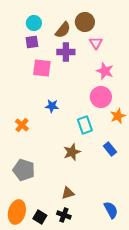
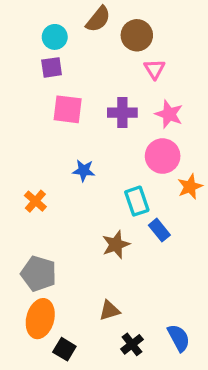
brown semicircle: (63, 30) -> (98, 19), moved
purple cross: (66, 52) -> (122, 113), moved
blue rectangle: (110, 149) -> (159, 230), moved
orange ellipse: (17, 212) -> (40, 319), moved
black cross: (64, 215) -> (132, 344), moved, turned 32

